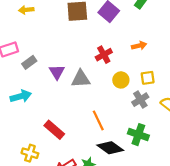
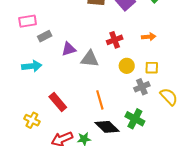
purple triangle: (57, 72) -> (69, 49), turned 35

